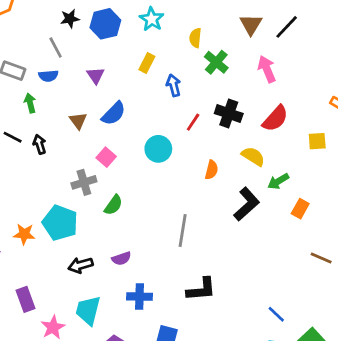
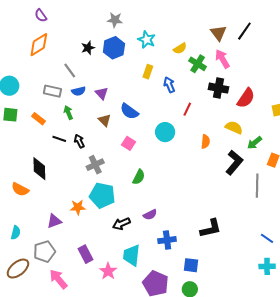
yellow semicircle: (195, 38) -> (180, 48), turned -120
gray line: (56, 48) -> (70, 70), moved
pink arrow: (267, 69) -> (222, 59), moved
purple triangle: (96, 75) -> (102, 93), moved
blue semicircle: (114, 113) -> (129, 111), turned 90
black cross: (229, 114) -> (218, 88), moved
gray cross: (84, 182) -> (95, 165), moved
gray line: (183, 231) -> (257, 186), moved

